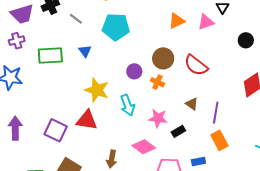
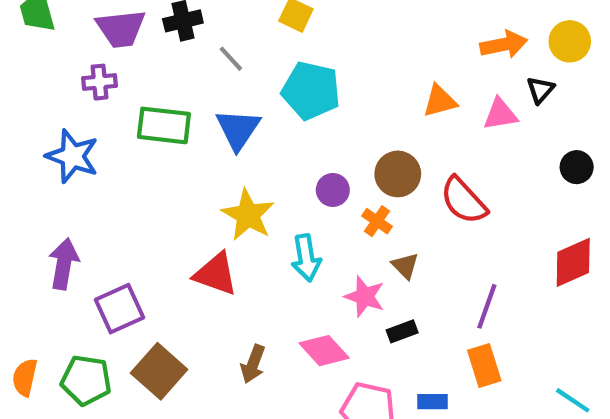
blue triangle: (85, 51) -> (238, 129), size x1.6
brown triangle: (192, 104) -> (405, 266), moved
purple square: (56, 130) -> (119, 309), moved, turned 30

